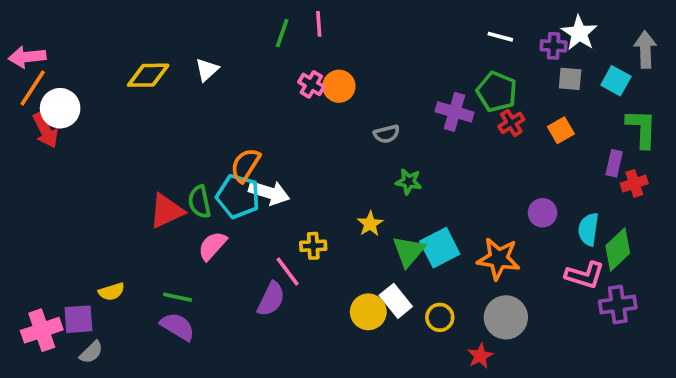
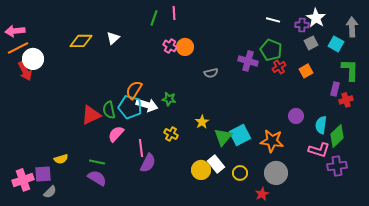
gray square: (570, 79) -> (311, 43), turned -32
orange line: (33, 88) -> (18, 48), turned 30
green star: (409, 182) -> (169, 99), moved
yellow cross: (313, 246) -> (171, 134), turned 32
pink line: (288, 271) -> (141, 148), moved, turned 30

